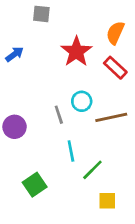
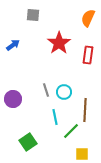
orange semicircle: (115, 33) -> (88, 18), moved
red rectangle: (115, 68) -> (88, 55), turned 54
cyan circle: (82, 101) -> (64, 92), moved
brown line: (111, 117) -> (85, 110), moved, turned -75

